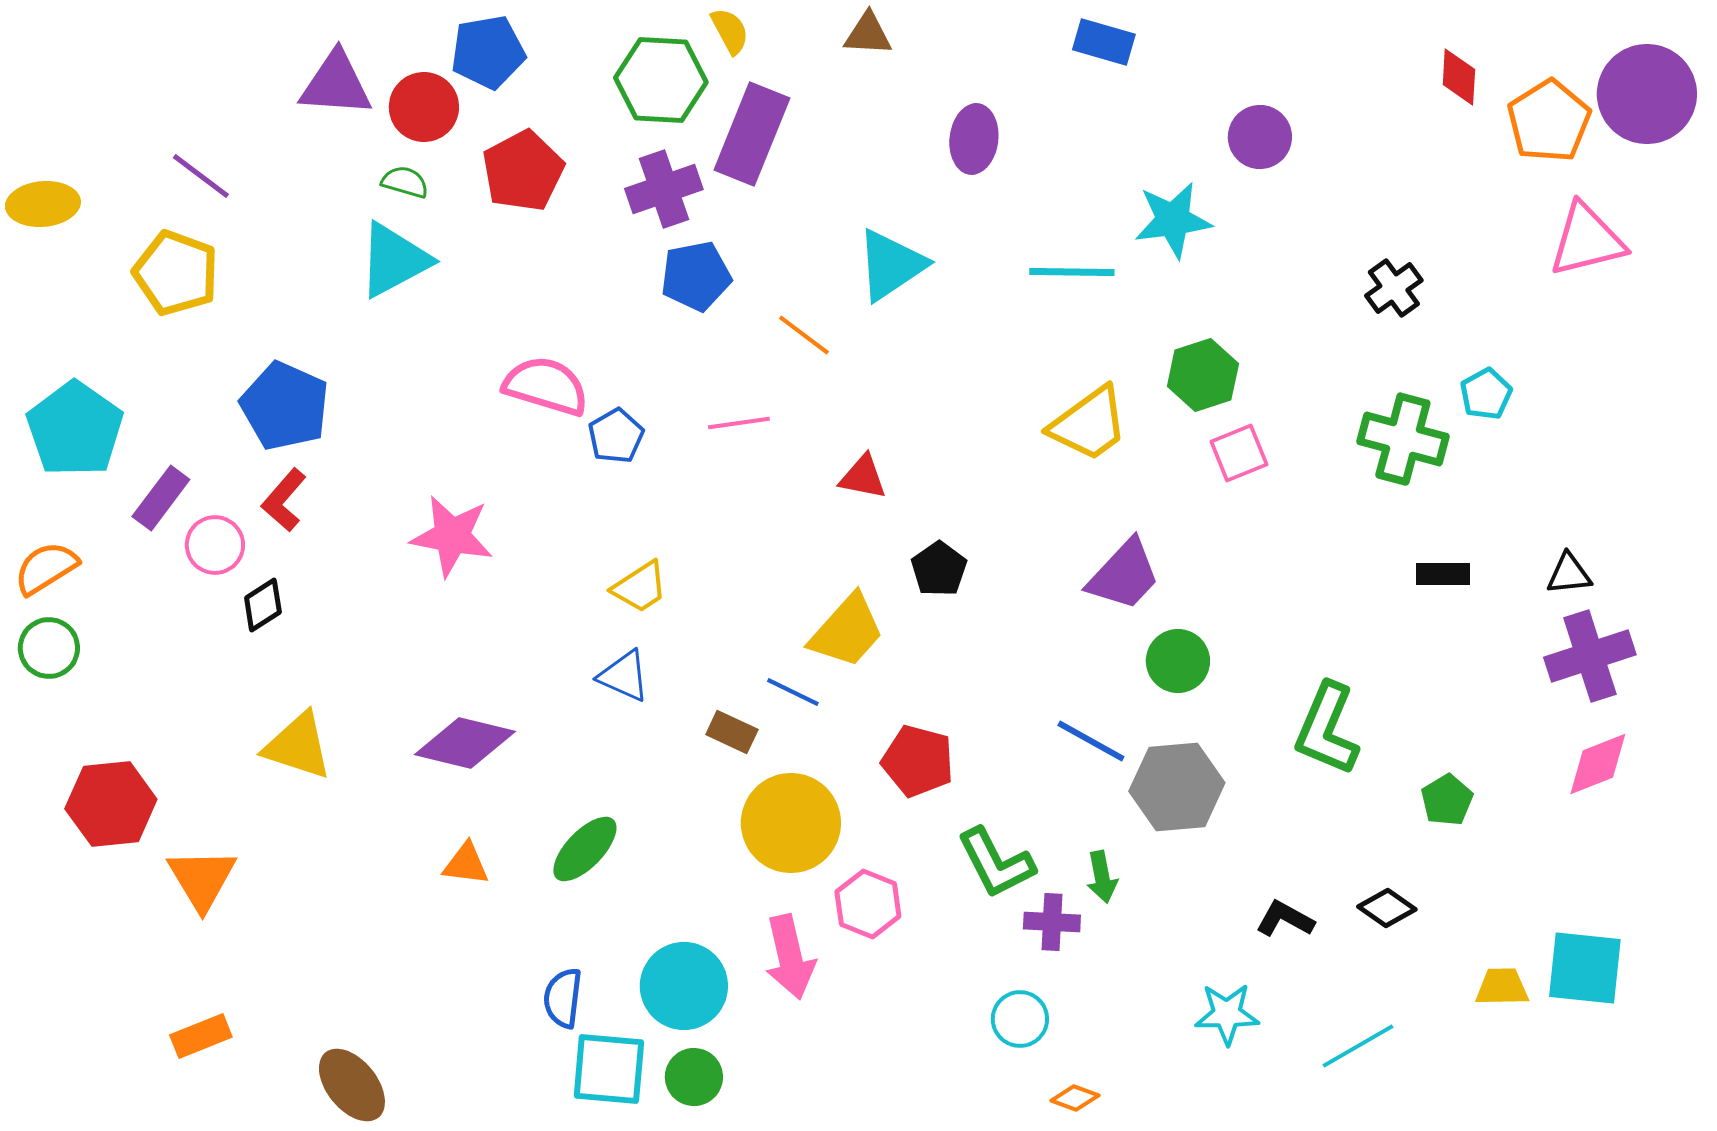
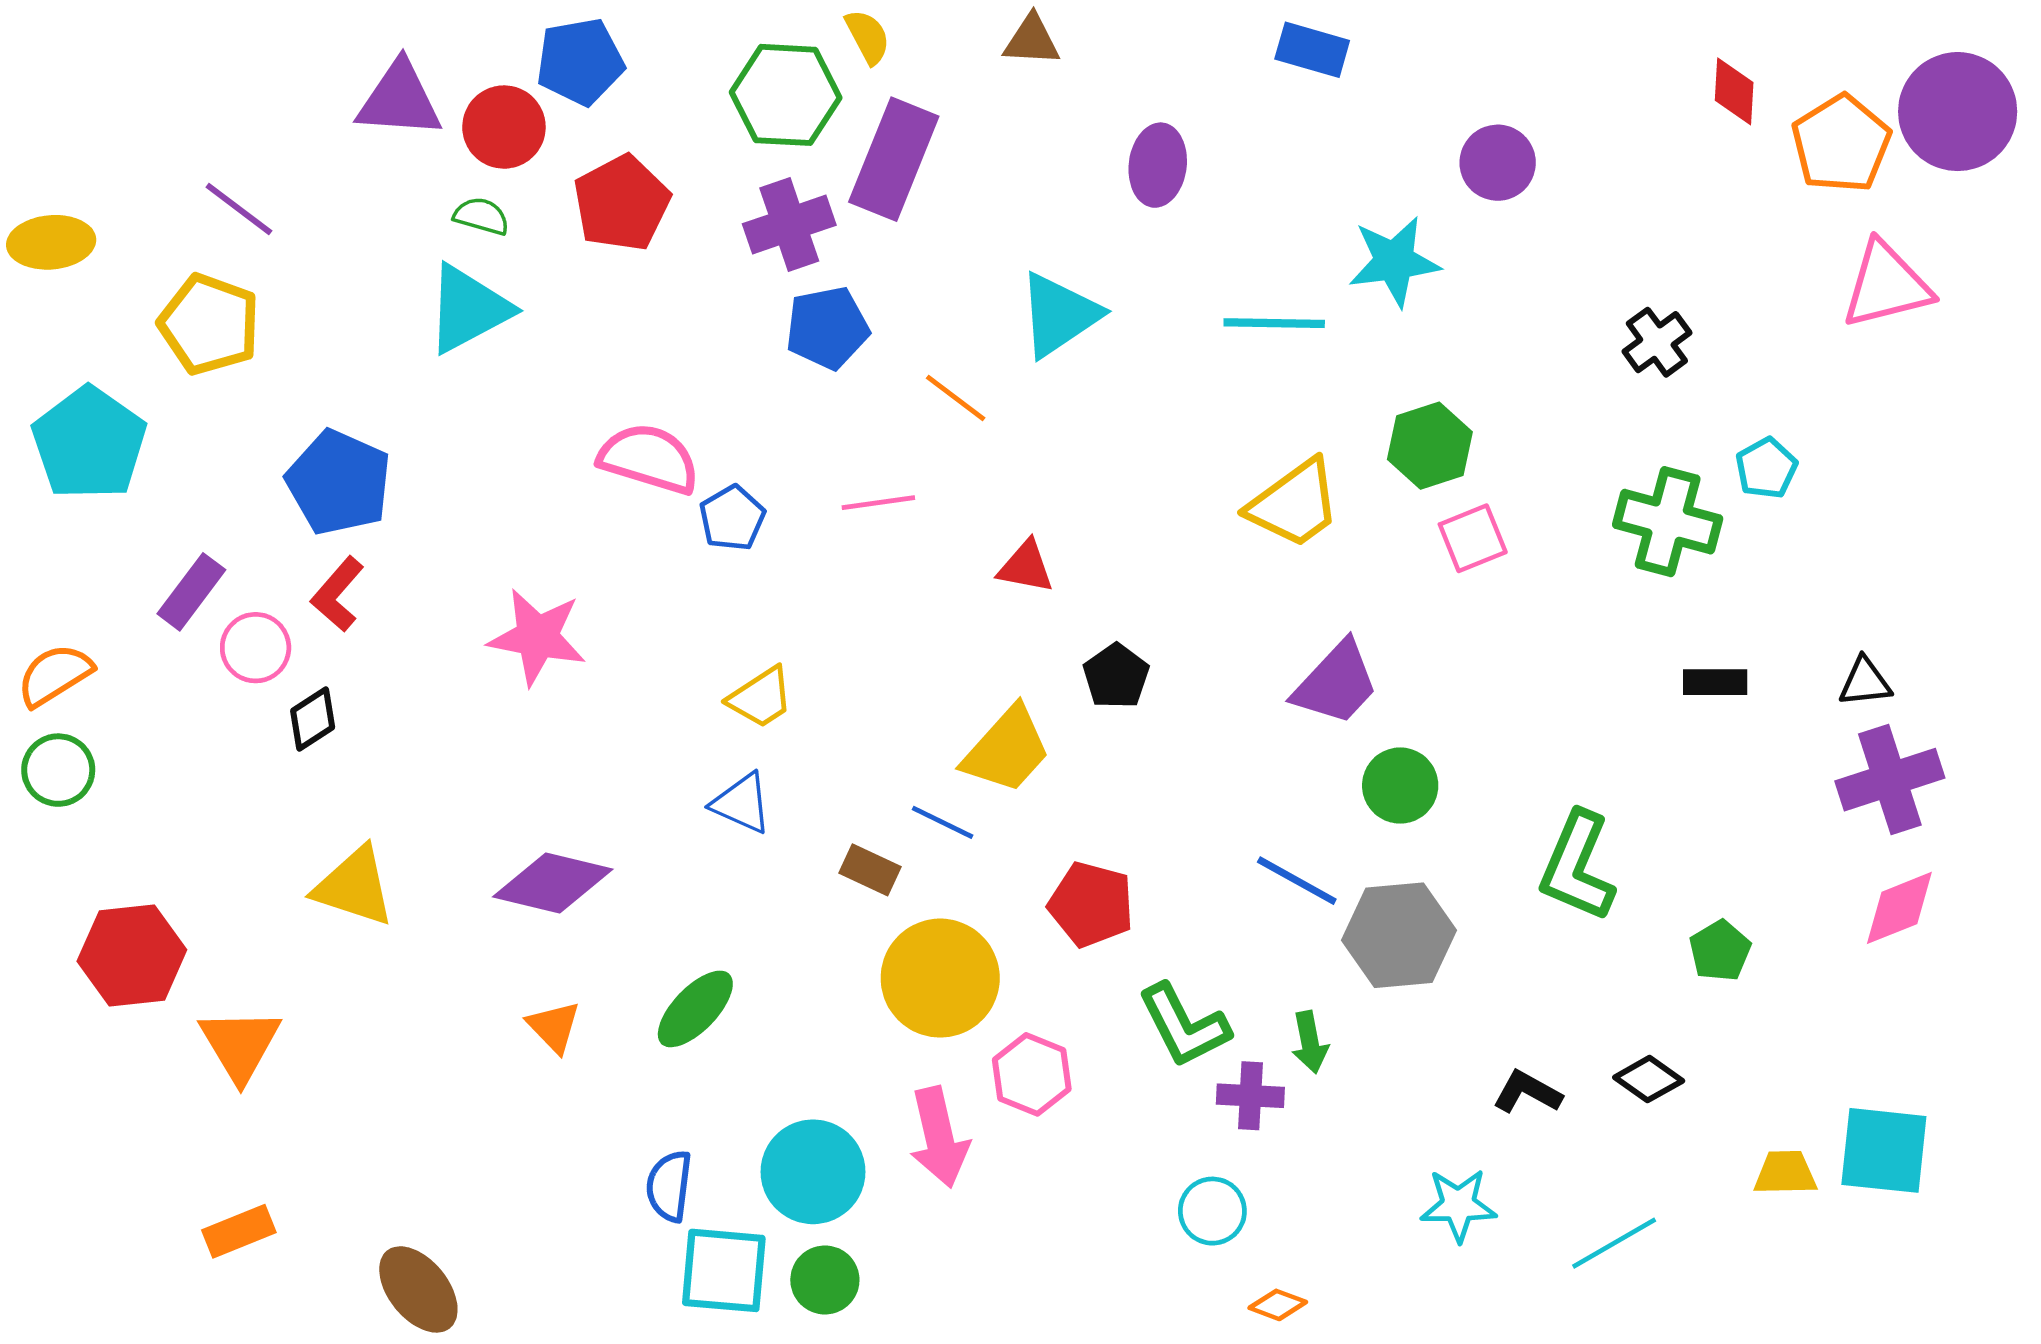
cyan pentagon: (75, 429) -> (89, 443), moved
orange triangle: (466, 864) -> (554, 1027), turned 39

